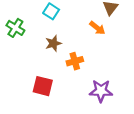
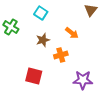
orange arrow: (97, 28) -> (72, 33), moved

